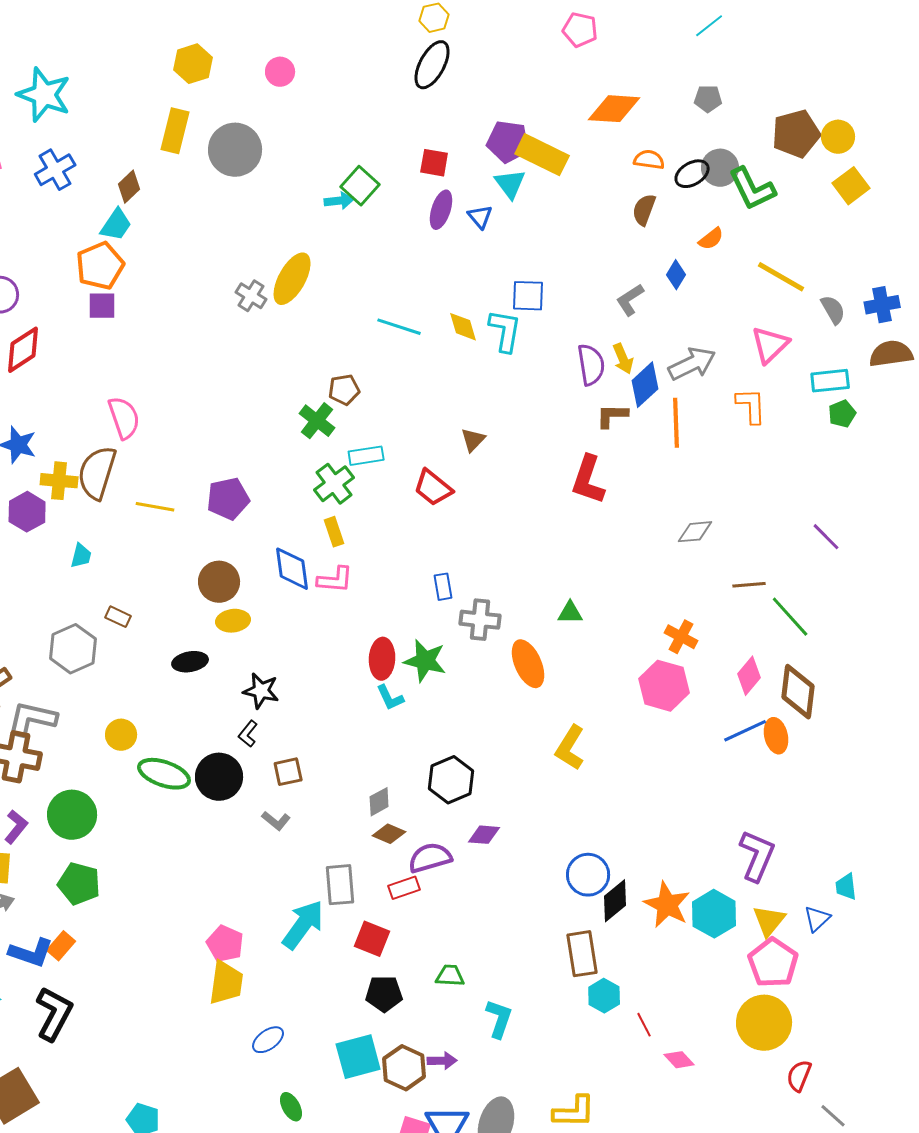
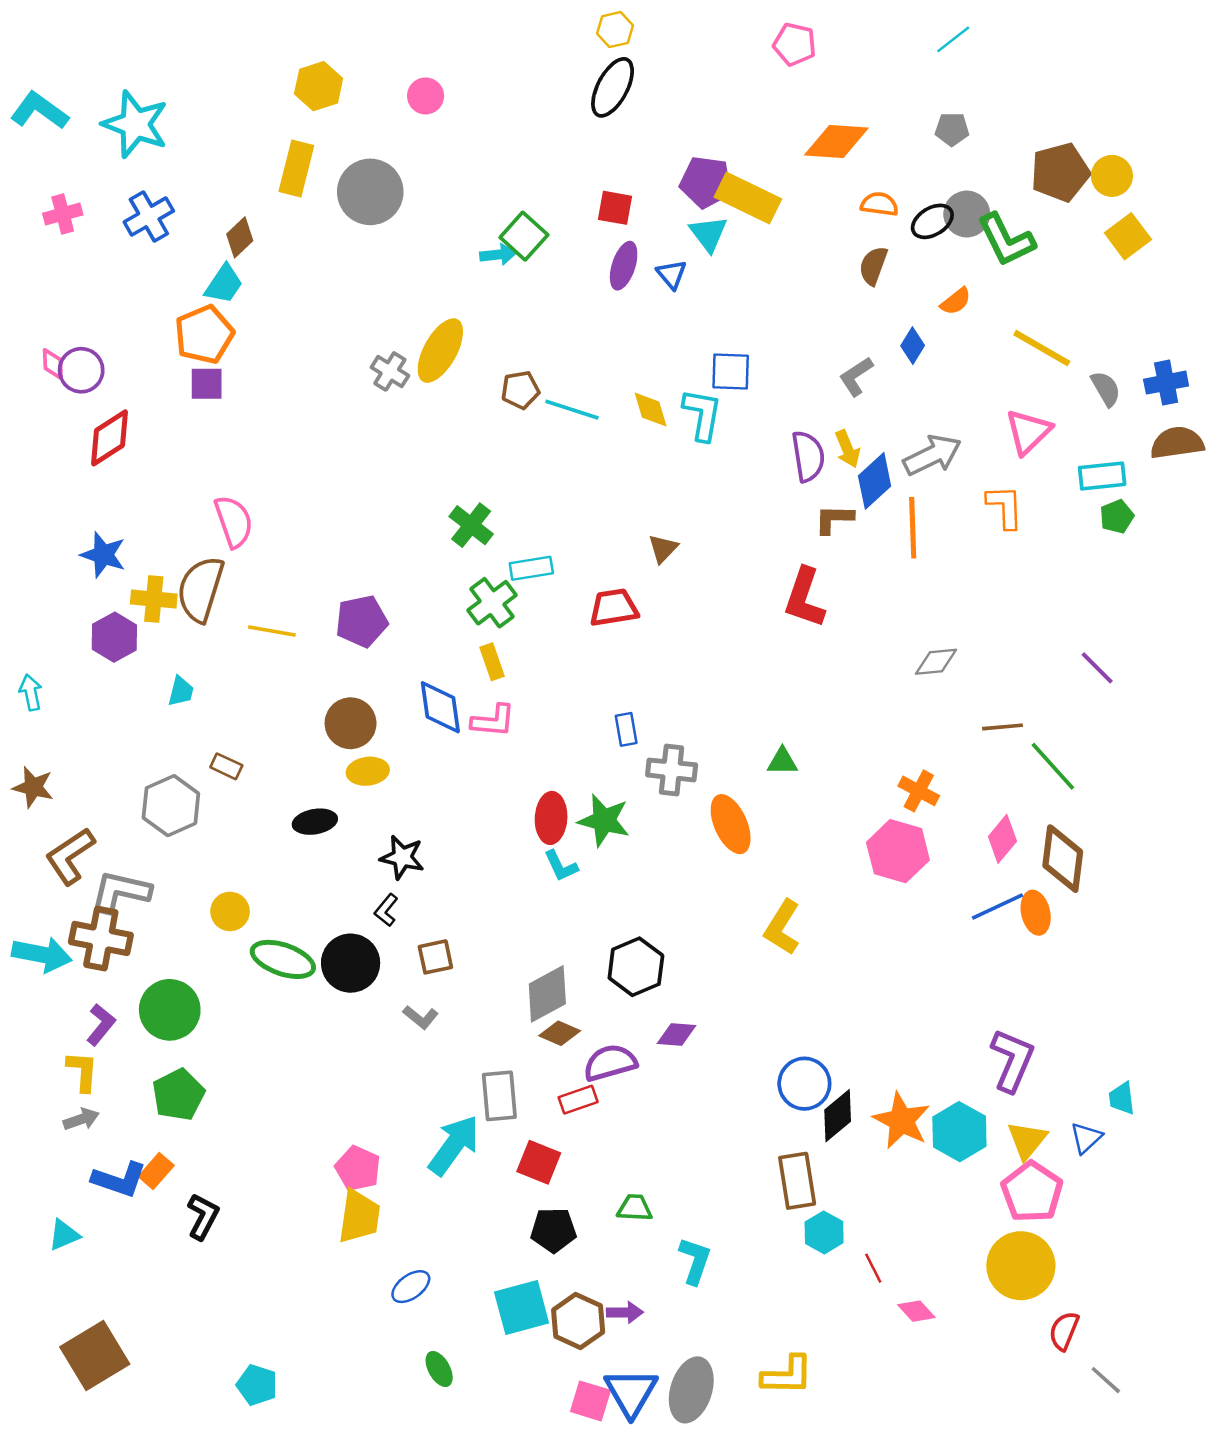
brown pentagon: (344, 390) -> (520, 390), moved
red trapezoid: (433, 488) -> (614, 608), turned 132
gray diamond: (379, 802) -> (547, 994), size x1.6
green pentagon: (79, 884) -> (178, 1095), turned 30
black L-shape: (54, 1014) -> (203, 1216), moved, size x0.7

